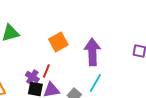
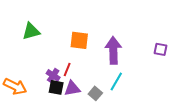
orange square: (58, 42) -> (79, 40), turned 36

